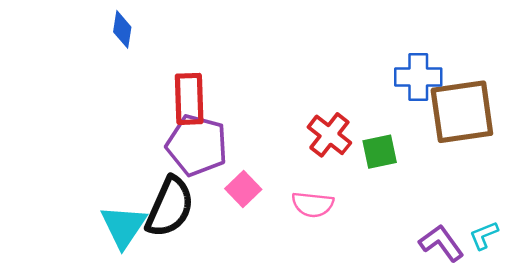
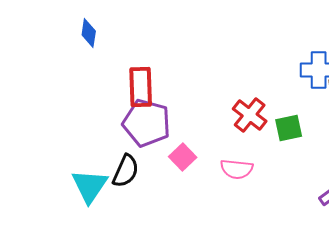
black semicircle: (170, 207) -> (126, 171), size x0.7

